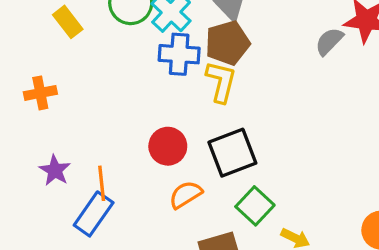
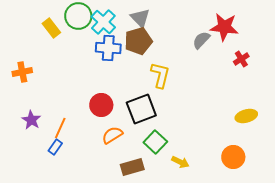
yellow rectangle: (68, 22) -> (51, 28), moved
yellow L-shape: (221, 82) -> (160, 75), moved
orange line: (102, 183) -> (60, 128), turned 30
blue rectangle: (94, 214) -> (55, 147), size x0.6

